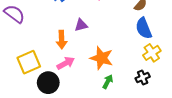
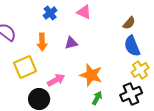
orange arrow: (62, 40) -> (42, 42), moved
yellow square: (29, 62) -> (25, 67), moved
black cross: (143, 78) -> (131, 94), size x1.5

